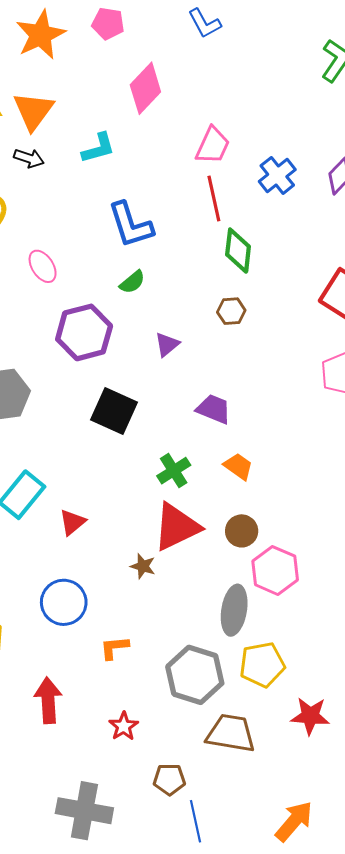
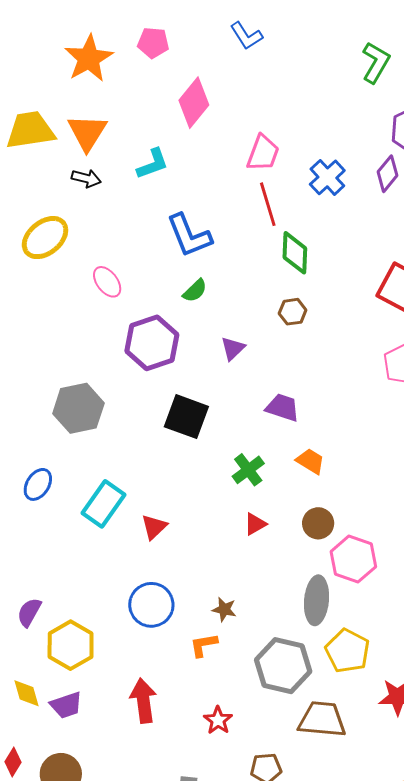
red triangle: (177, 527) -> (255, 524), size x0.5
brown star: (143, 566) -> (224, 609), moved
yellow pentagon: (262, 665) -> (347, 651), turned -30

